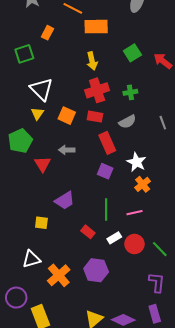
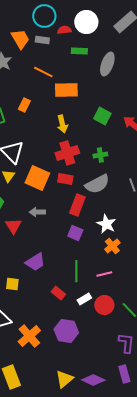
orange rectangle: (48, 33) -> (24, 105), moved
green square: (132, 53) -> (102, 116), turned -30
orange square: (67, 116) -> (37, 178), size x1.4
gray semicircle: (127, 122) -> (97, 184), size x1.4
red rectangle: (107, 143) -> (77, 205), turned 45

